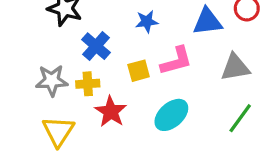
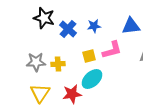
blue cross: (96, 46) -> (68, 29), moved
red star: (111, 112) -> (72, 94), moved, turned 30
cyan ellipse: (171, 115) -> (92, 79), moved

